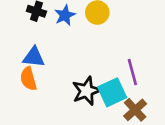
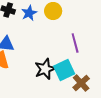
purple line: (132, 72) -> (75, 43), moved

